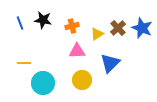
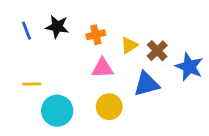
brown cross: (118, 28) -> (157, 51), moved
blue star: (142, 28) -> (189, 67), moved
blue triangle: (110, 63) -> (147, 84), turned 30

